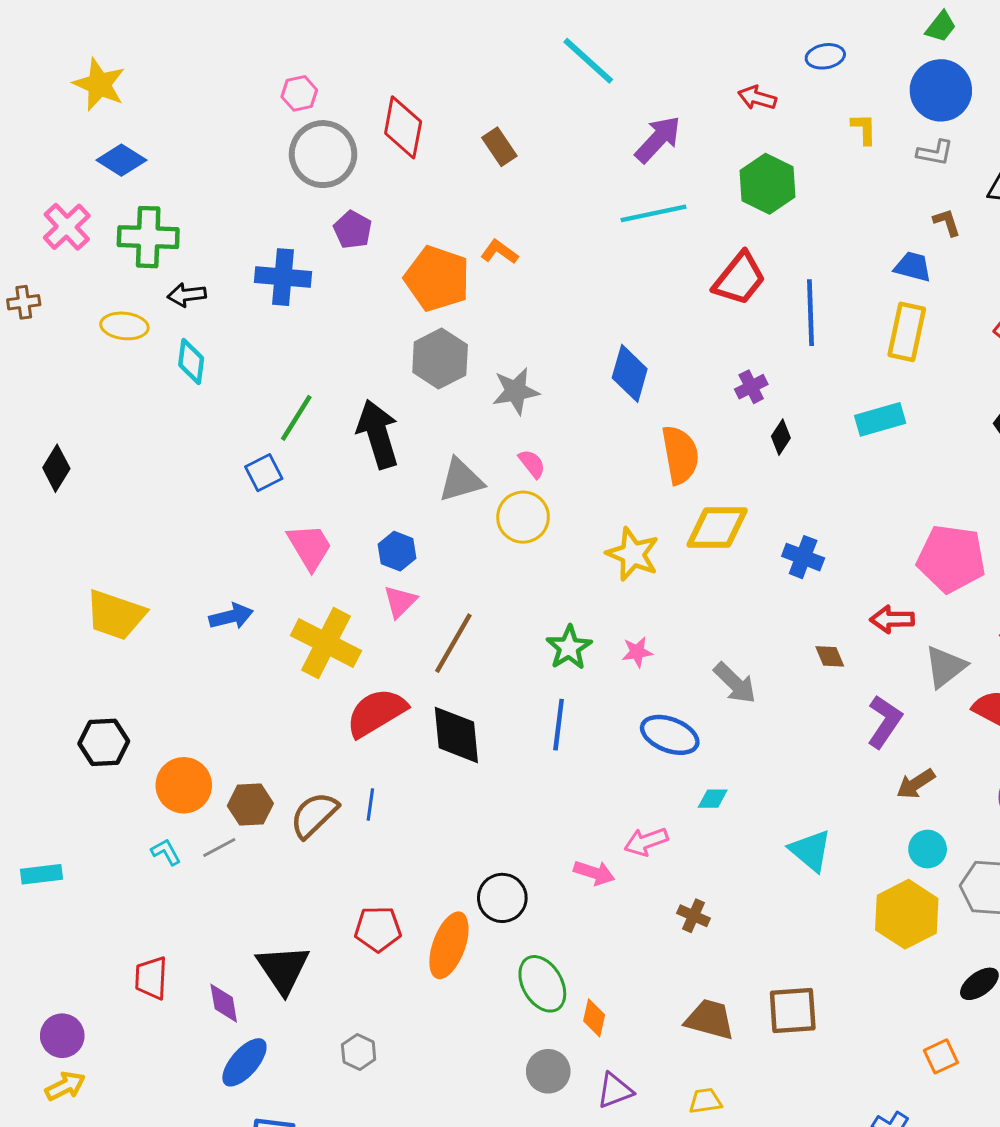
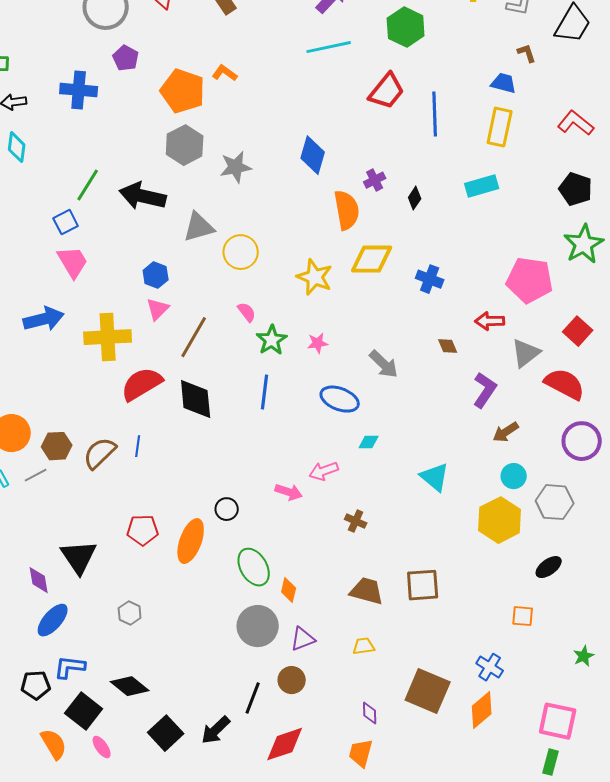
purple cross: (751, 387) -> (375, 180), moved
black arrow: (378, 434) -> (143, 196), turned -60
pink semicircle: (532, 464) -> (247, 312), moved
pink trapezoid: (310, 547) -> (73, 262), moved
blue arrow: (231, 616) -> (44, 319), size x1.4
yellow cross: (326, 643) -> (108, 337), turned -30
black circle: (502, 898) -> (227, 509), size x0.7
orange square: (941, 1056) -> (523, 616), turned 30
gray circle: (548, 1071) -> (258, 626), size x1.4

